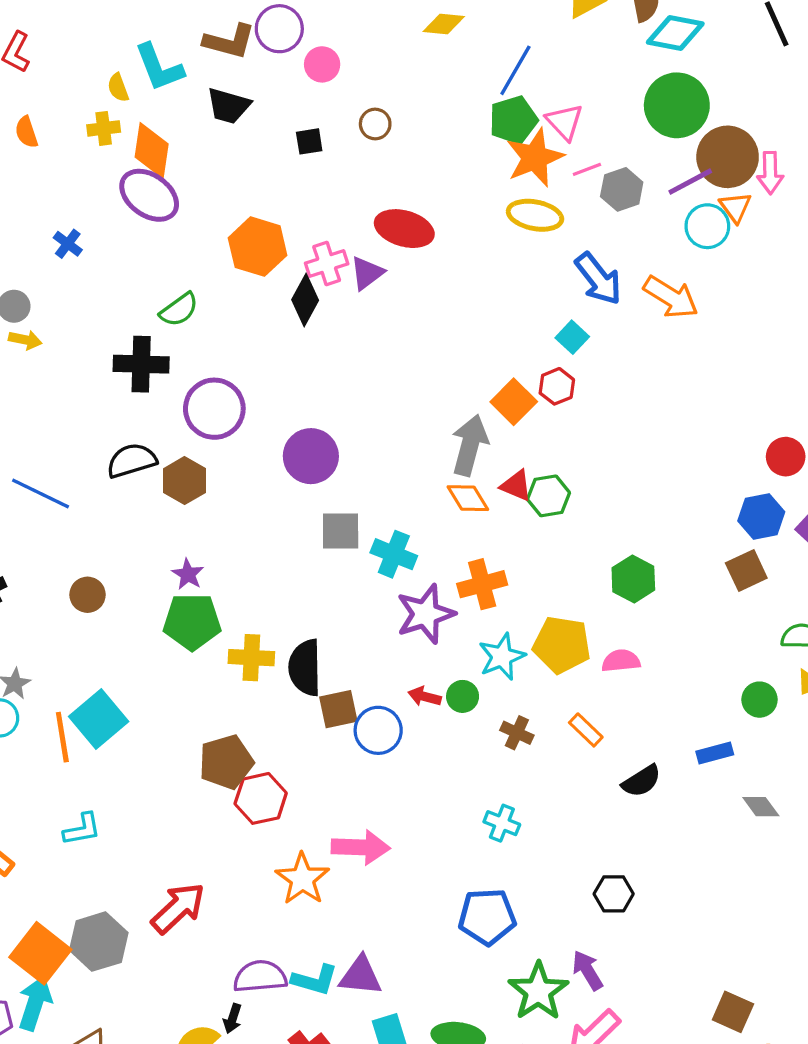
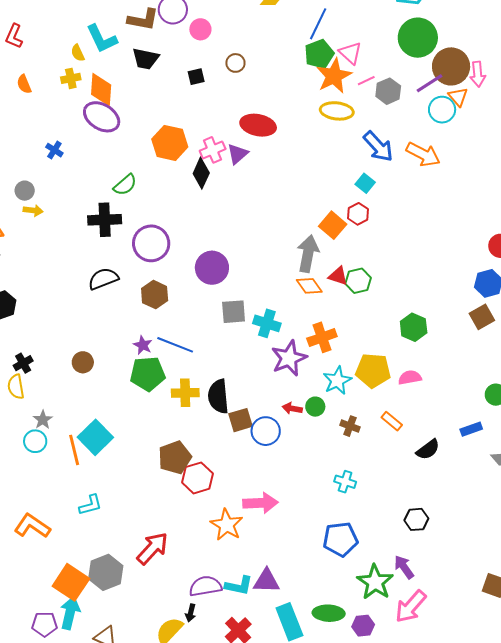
brown hexagon: (184, 481) -> (155, 295), moved
blue line: (41, 493) -> (175, 345), moved

